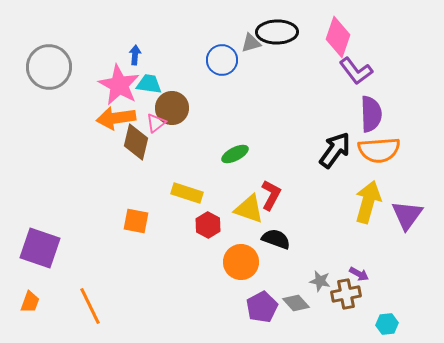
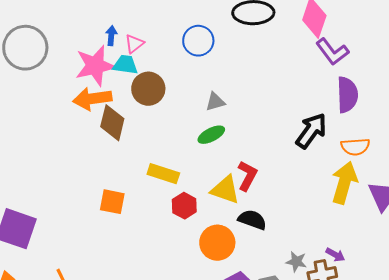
gray triangle: (251, 43) -> (215, 102), moved
pink star: (119, 85) -> (95, 66), turned 30
pink triangle: (156, 123) -> (134, 44), moved
orange semicircle: (379, 150) -> (355, 147), moved, size x0.7

